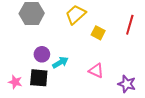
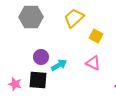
pink triangle: (96, 71) -> (93, 63), moved

